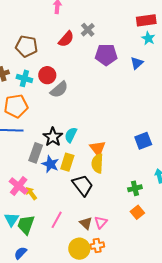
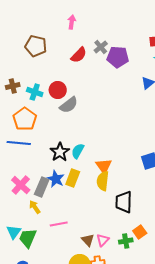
brown pentagon: (27, 46) -> (36, 46), moved
purple pentagon: (106, 55) -> (118, 57), moved
orange pentagon: (16, 106) -> (25, 119), turned -30
gray rectangle: (36, 153) -> (42, 187), moved
black trapezoid: (83, 185) -> (124, 202), moved, turned -145
pink cross: (19, 186) -> (21, 185), moved
green cross: (135, 188) -> (126, 241), moved
pink line: (57, 220) -> (59, 224), moved, turned 48

